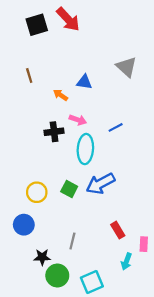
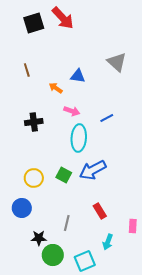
black cross: (54, 132) -> (34, 122), moved
red rectangle: (118, 230) -> (100, 211), moved
cyan arrow: (126, 261) -> (108, 242), moved

